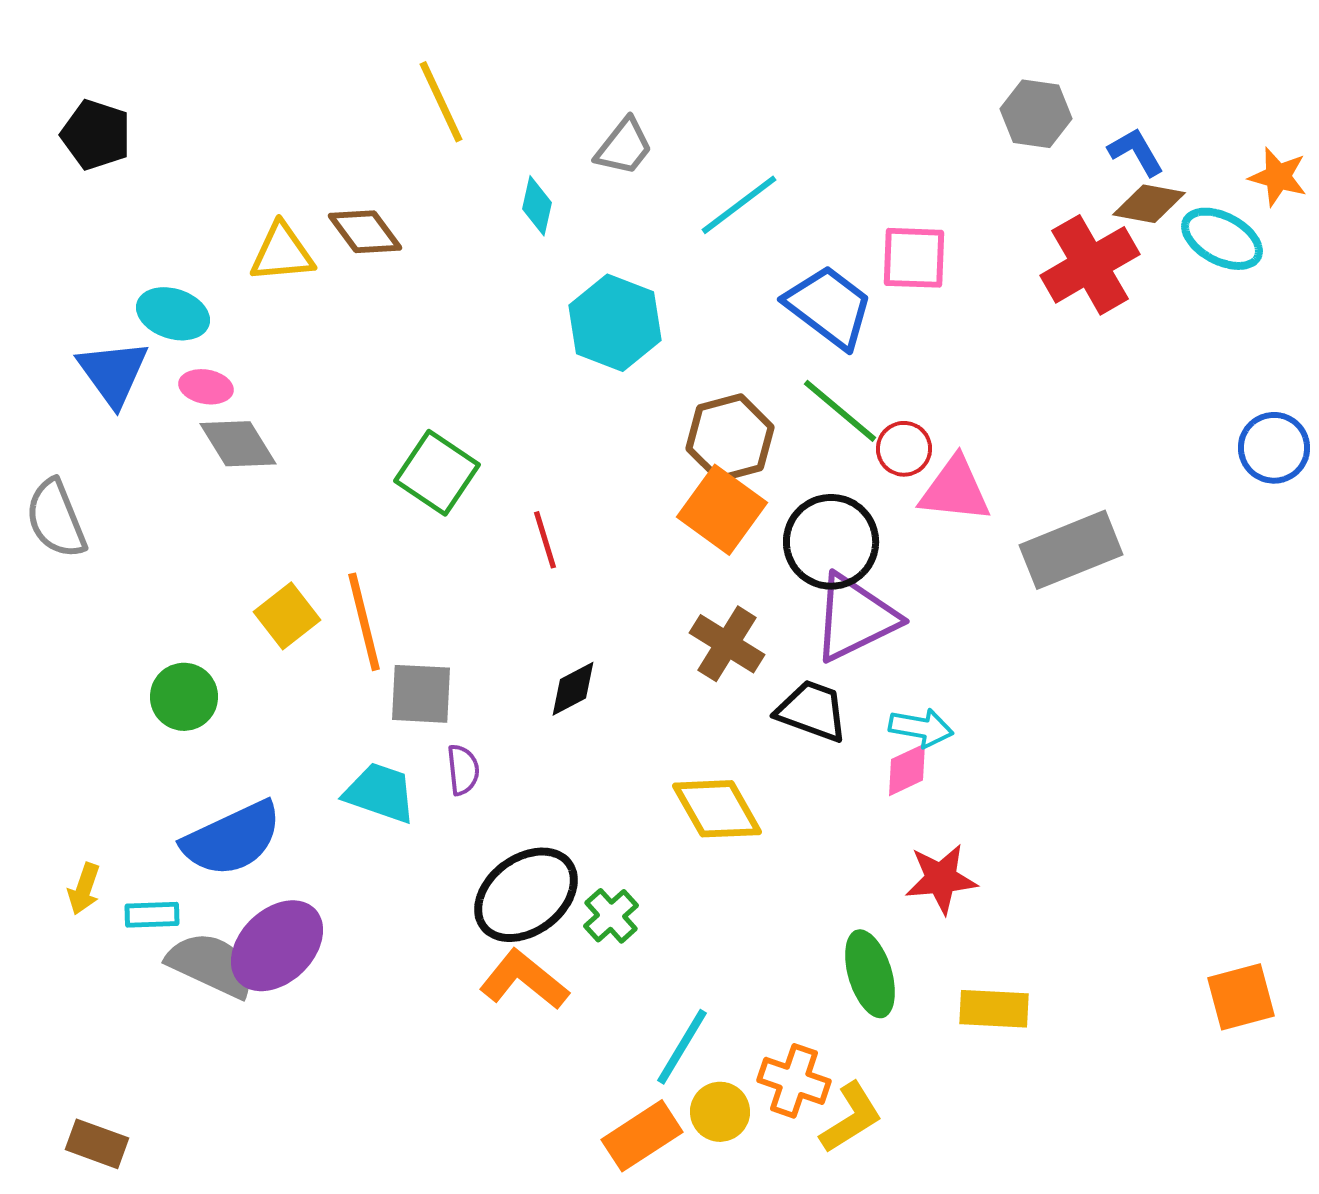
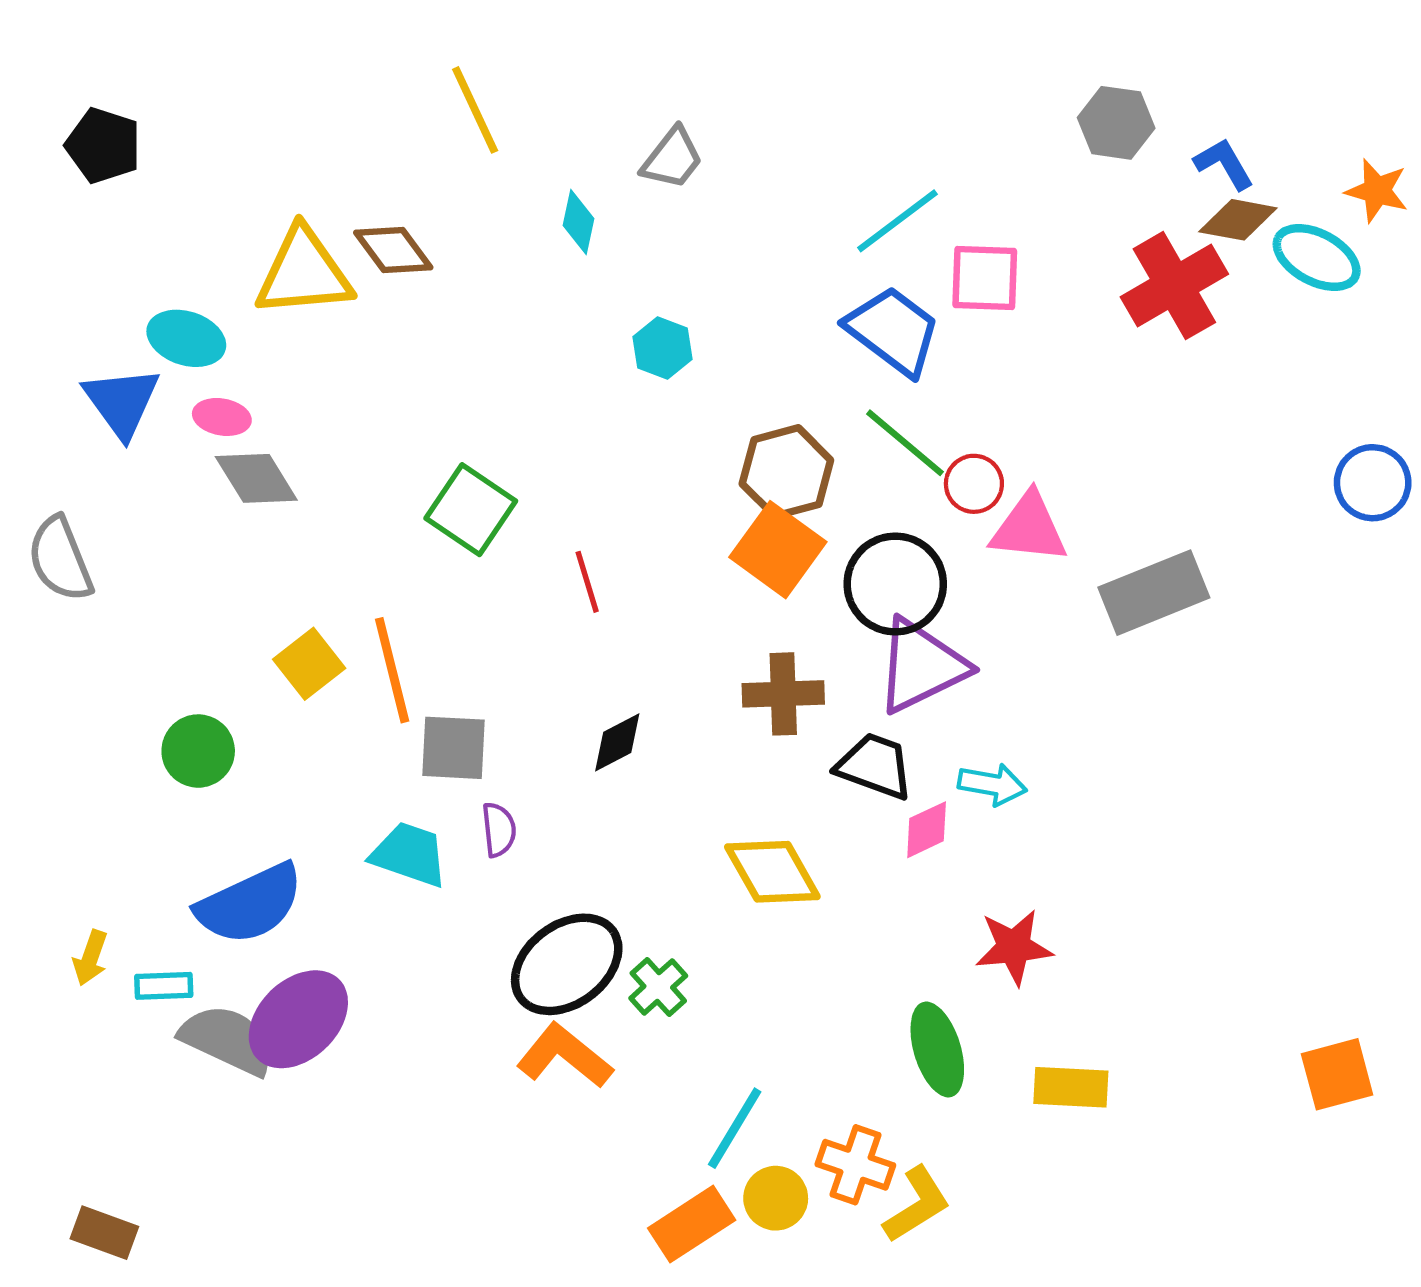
cyan line: (739, 205) -> (897, 221), moved
yellow triangle: (282, 253) -> (304, 273), size x1.4
cyan hexagon: (615, 323) -> (663, 348), size x0.6
brown cross: (727, 644) -> (783, 694), turned -34
pink diamond: (907, 770) -> (927, 830), moved

